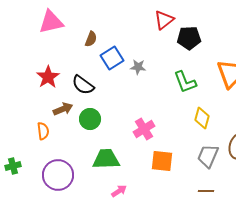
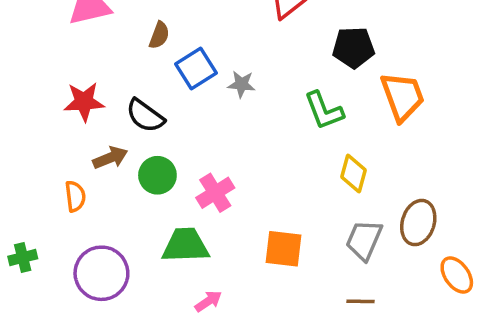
black pentagon: (189, 38) -> (354, 47), moved
red star: (48, 77) -> (84, 102), turned 30
pink cross: (144, 129) -> (215, 193), moved

